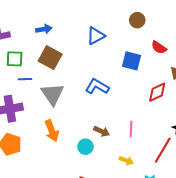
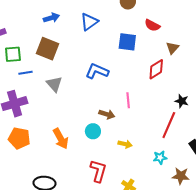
blue arrow: (44, 29) -> (51, 18), moved
gray triangle: (52, 94) -> (54, 84), size x0.7
pink line: (131, 129) -> (128, 100), moved
orange arrow: (52, 131) -> (61, 139), moved
yellow arrow: (126, 161) -> (125, 144), moved

